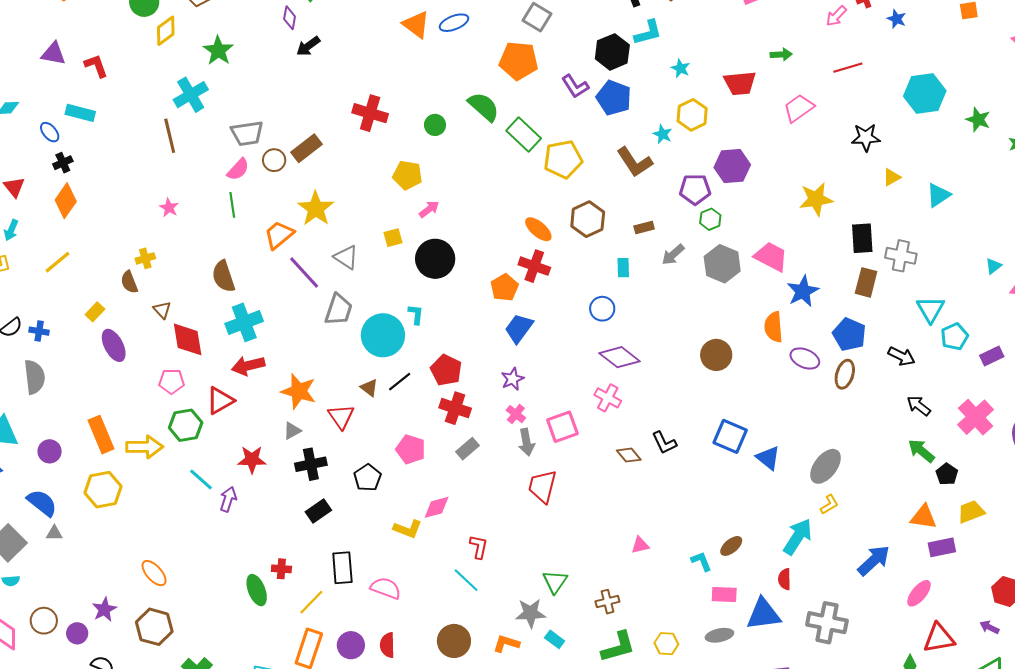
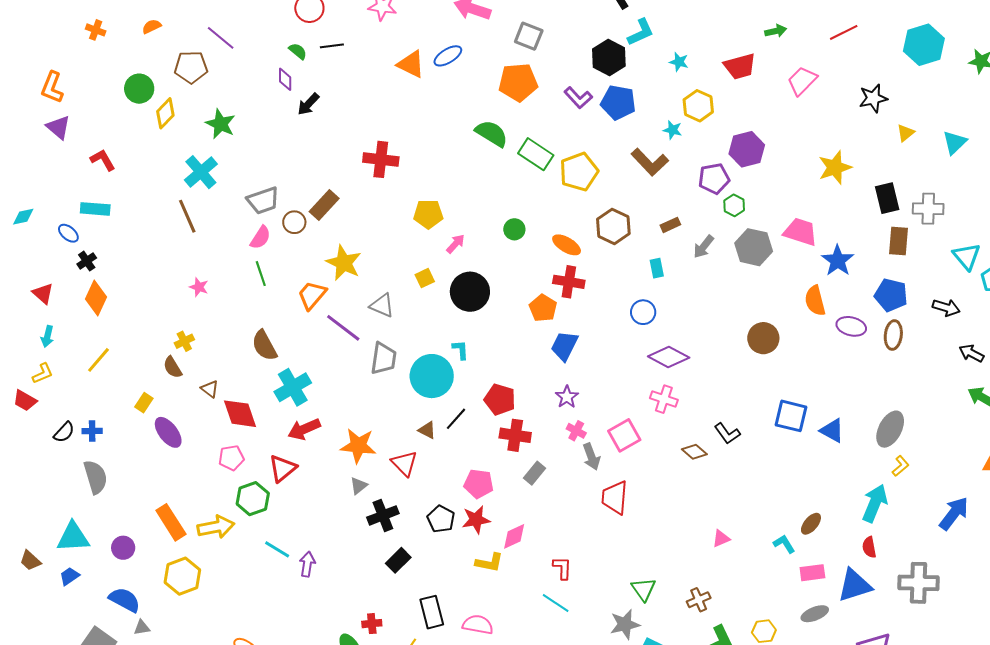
purple triangle: (54, 54) -> (58, 127), moved, turned 40
green circle: (435, 125) -> (514, 229), moved
red star: (252, 460) -> (476, 520), moved

